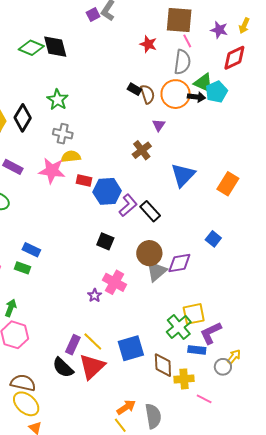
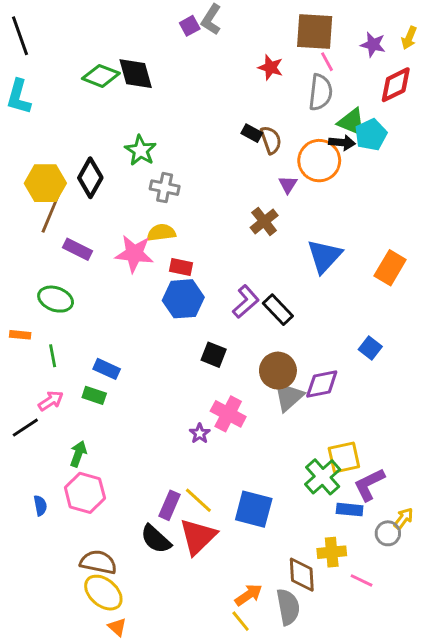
orange circle: (176, 94) -> (319, 161), moved
gray cross: (63, 134) -> (165, 188), moved
blue hexagon: (107, 191) -> (183, 299), moved
blue square: (131, 348) -> (254, 509), turned 32
brown diamond: (163, 365) -> (302, 575), moved

